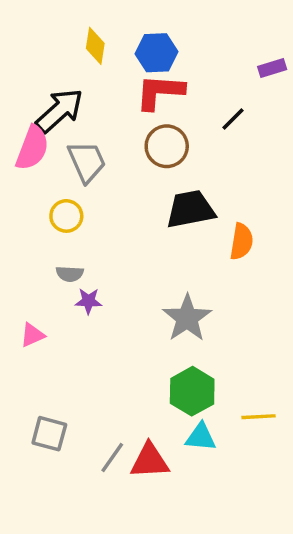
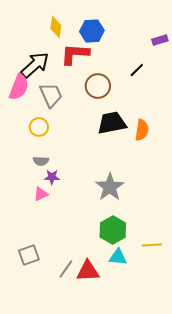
red L-shape: (160, 92) -> (75, 54), moved
orange semicircle: (242, 241) -> (142, 130), moved
pink triangle: (32, 335) -> (41, 194), moved
gray square: (49, 434) -> (29, 255), turned -35

